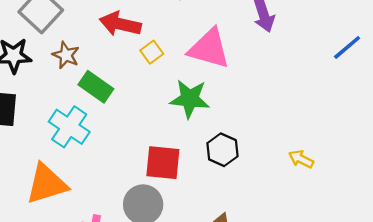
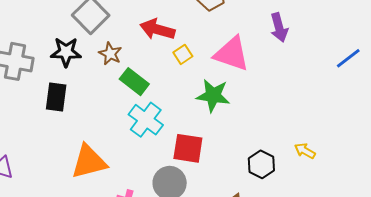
cyan cross: (69, 127) -> (146, 120), moved
black hexagon: (222, 150) -> (261, 164), moved

